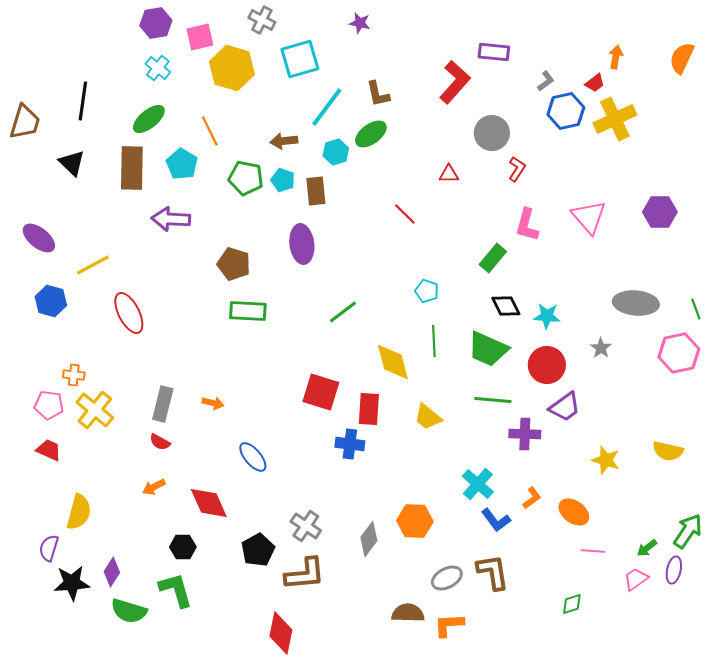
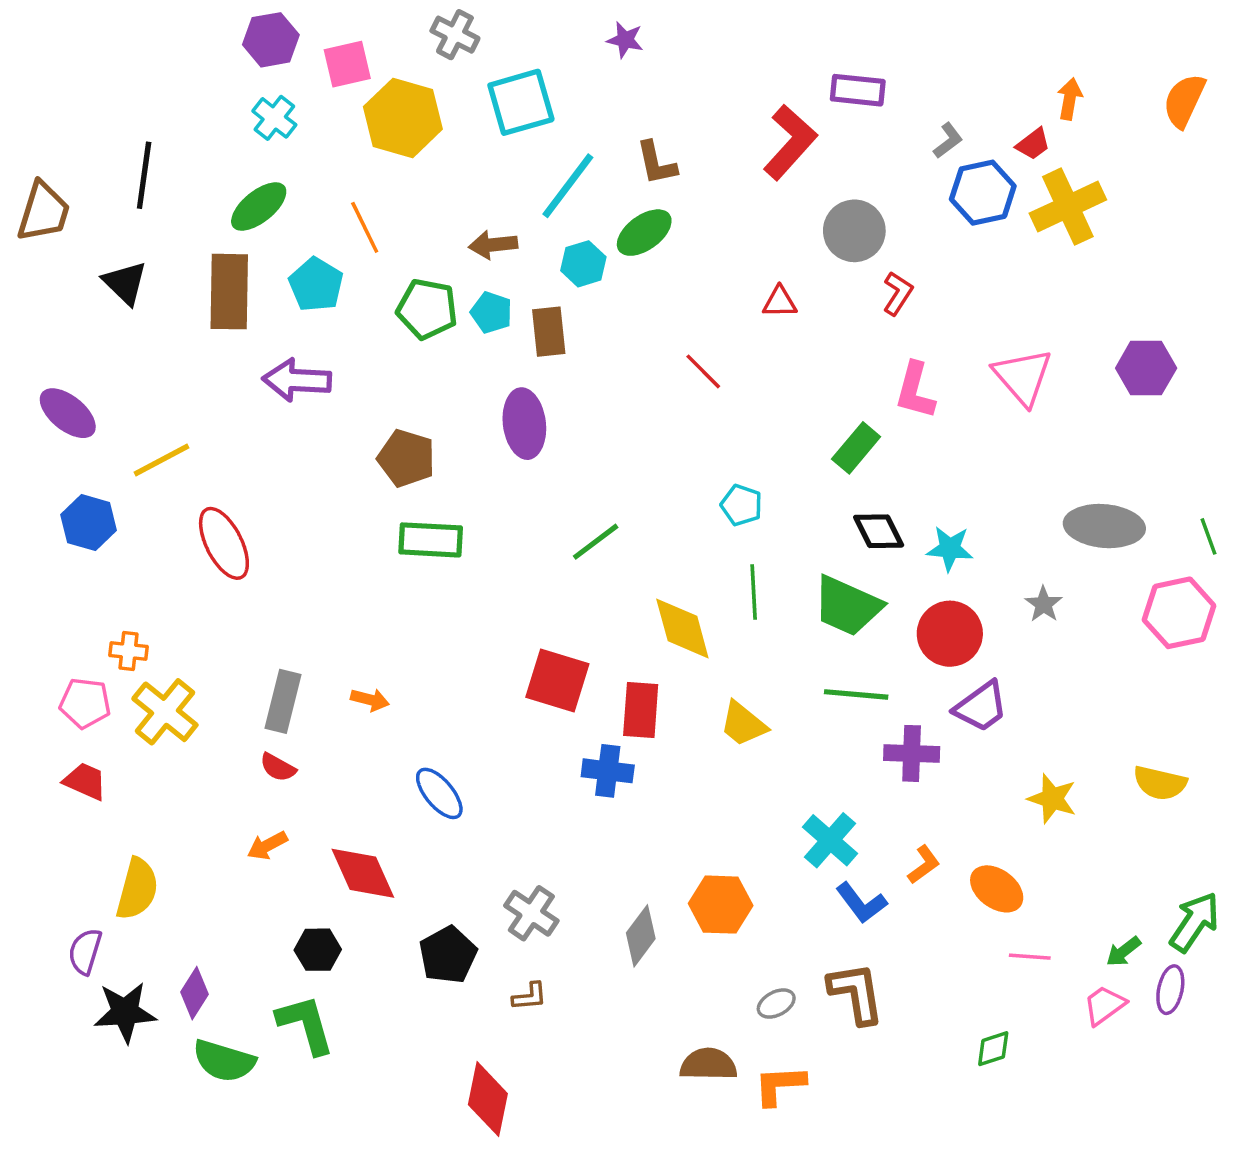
brown L-shape: (305, 574) -> (530, 997), size x0.5
gray ellipse: (447, 578) -> (776, 1004), size x0.7

